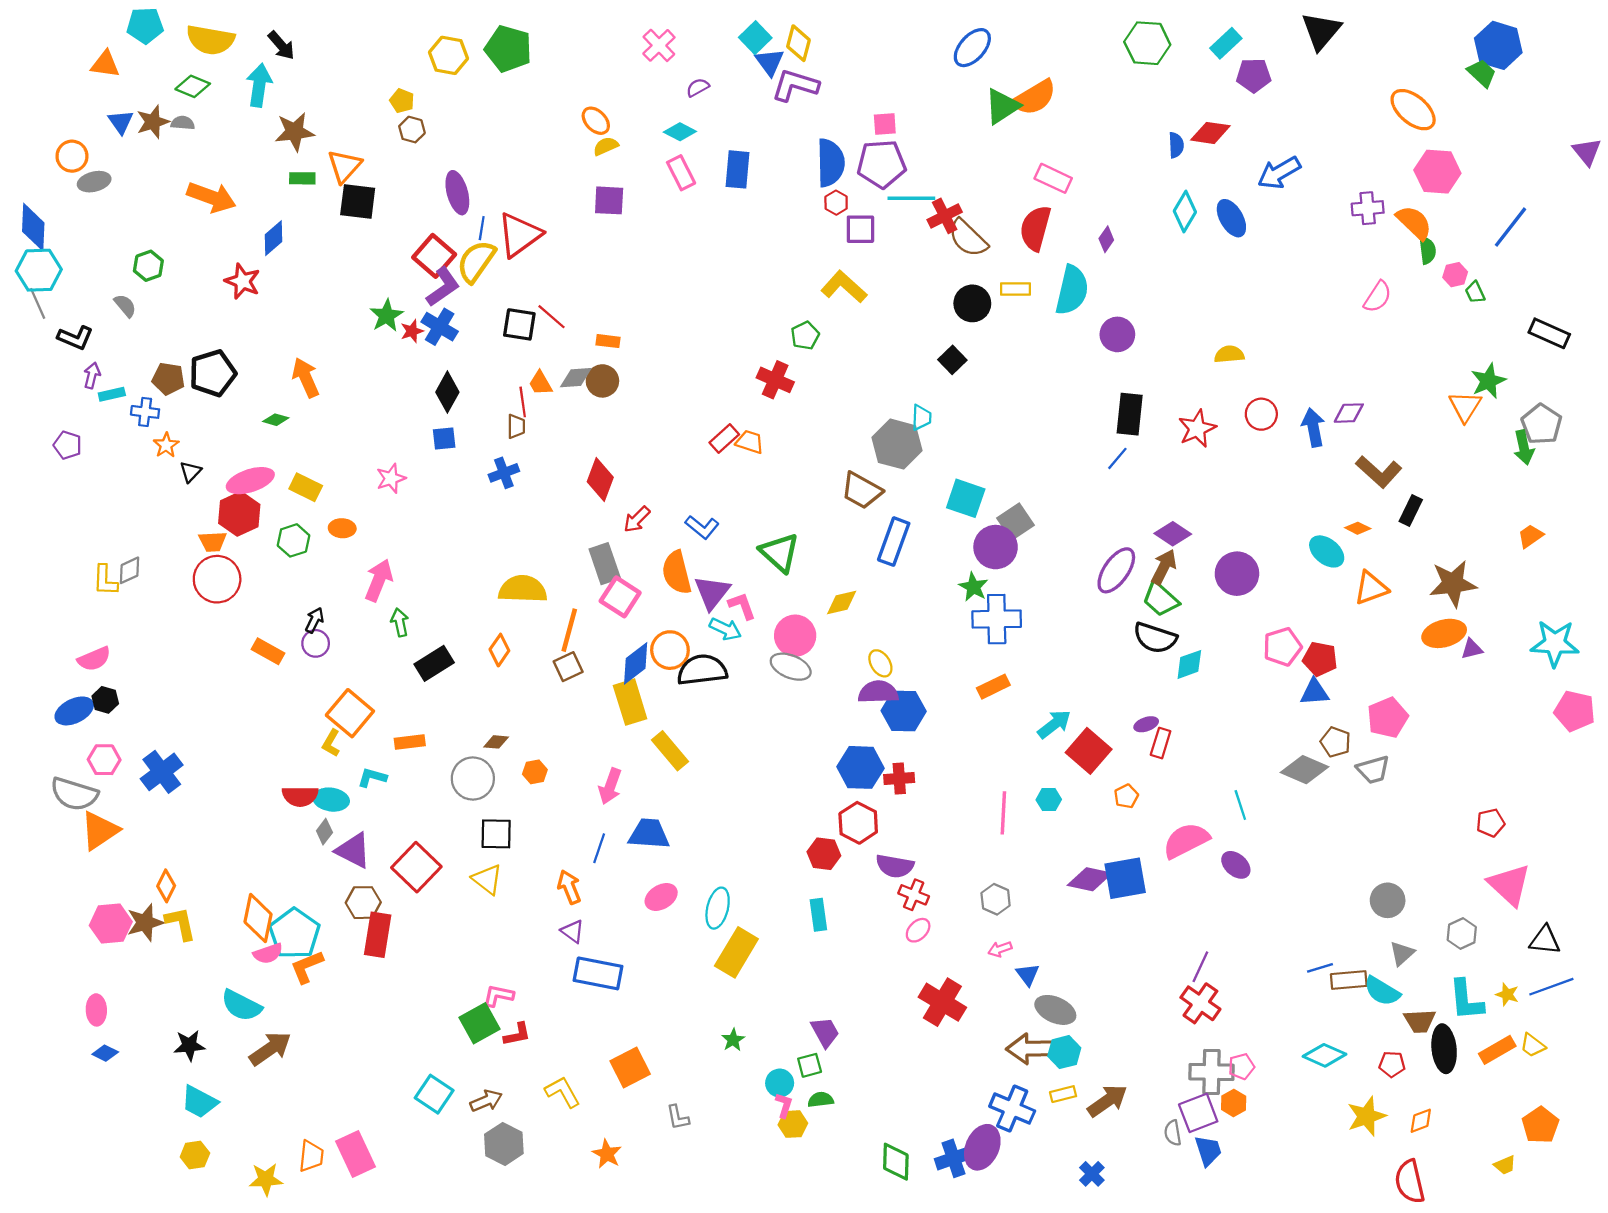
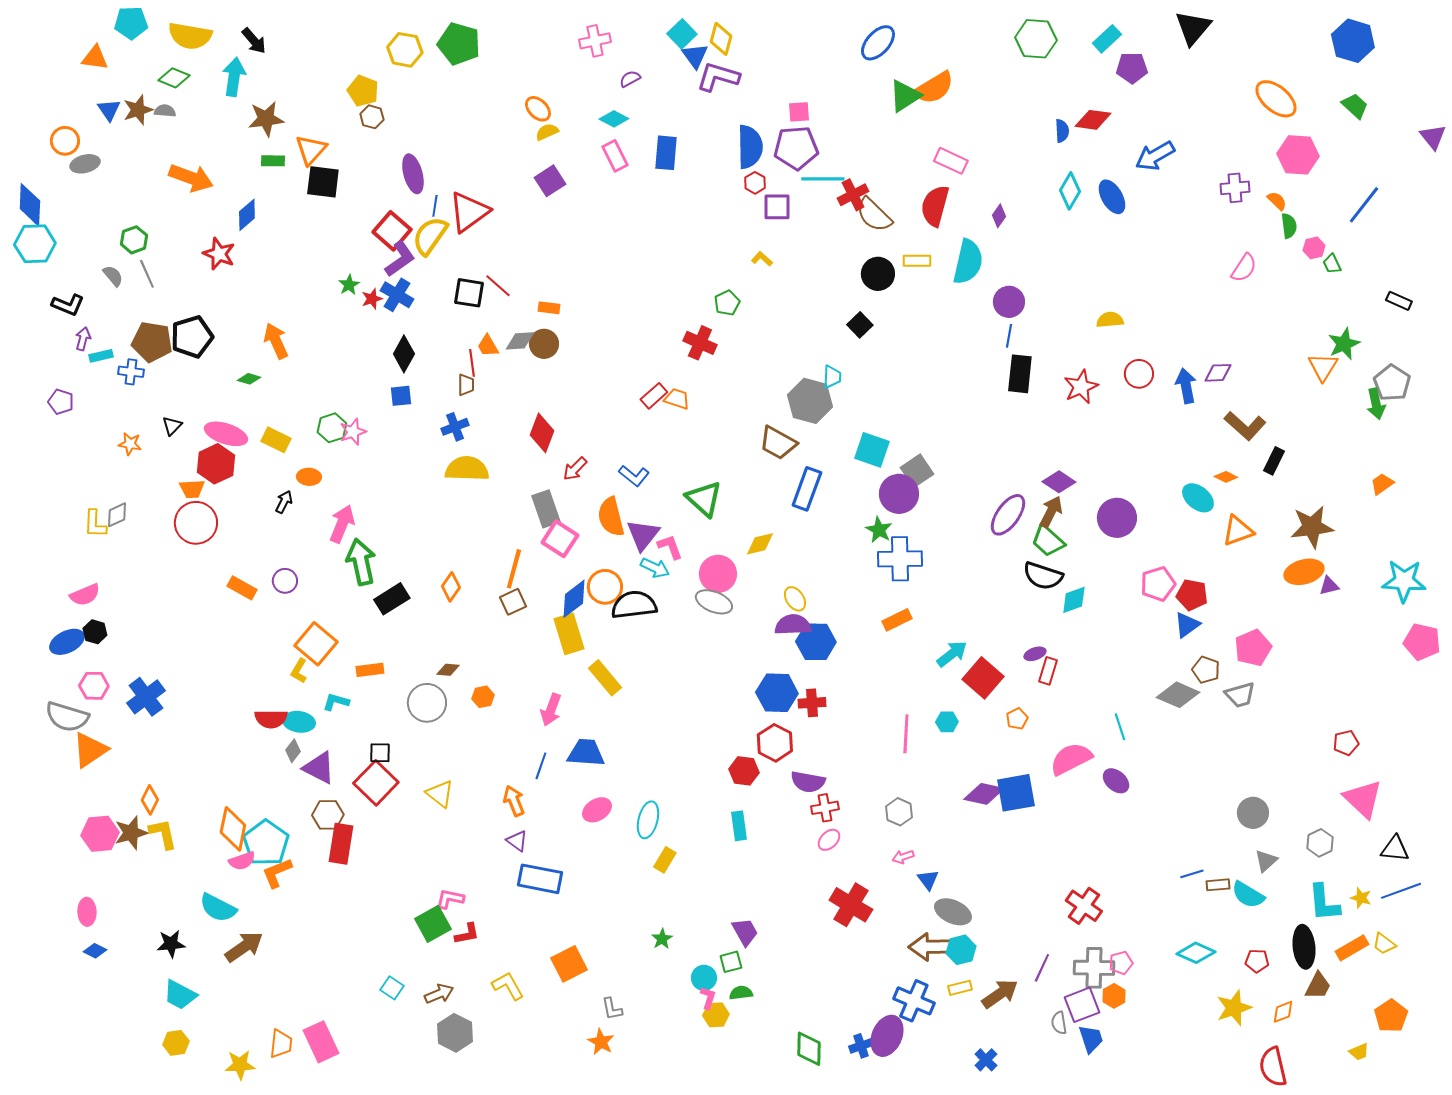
pink cross: (659, 45) -> (595, 41), turned 32
green trapezoid: (1482, 73) -> (1355, 106), moved
yellow pentagon: (402, 101) -> (363, 91), size x1.4
purple square: (609, 200) -> (550, 181), turned -36
orange semicircle: (1414, 223) -> (1277, 201), size x0.6
yellow L-shape: (844, 287) -> (762, 259), size x0.5
gray line: (38, 303) -> (147, 274), moved
green star: (386, 316) -> (349, 285), size x0.7
black rectangle: (1549, 333) -> (1399, 301), size x0.7
brown pentagon: (168, 379) -> (152, 342), size x1.4
orange star: (166, 445) -> (130, 444), moved, turned -30
blue line: (1117, 458) -> (1009, 336), moved, turned -30
pink ellipse: (250, 481) -> (226, 434), turned 36
green hexagon: (293, 540) -> (332, 428), moved
yellow semicircle: (523, 589) -> (467, 469), moved
black arrow: (315, 620) -> (284, 502), moved
green arrow: (400, 622) -> (361, 562), size x1.8
blue triangle: (1314, 692) -> (1187, 625), turned -32
black square: (496, 834) -> (380, 753), moved, size x0.7
red cross: (914, 895) -> (825, 808), turned -32
yellow rectangle: (736, 952) -> (665, 860), size x0.6
purple line: (1200, 967) -> (1042, 968), moved
brown rectangle: (1349, 980) -> (1218, 885), size x0.7
brown trapezoid: (1420, 1021) -> (1318, 986), moved, turned -60
cyan square: (434, 1094) -> (392, 988), size x0.7
orange star: (607, 1154) -> (601, 1042), moved
blue cross: (953, 1158) -> (861, 1046), size x0.7

